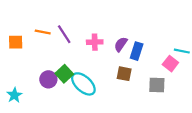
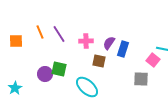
orange line: (43, 32) -> (40, 32), turned 56
green square: (64, 74) -> (59, 69), turned -35
brown square: (124, 74) -> (99, 61), moved
cyan ellipse: (83, 84) -> (87, 87), moved

